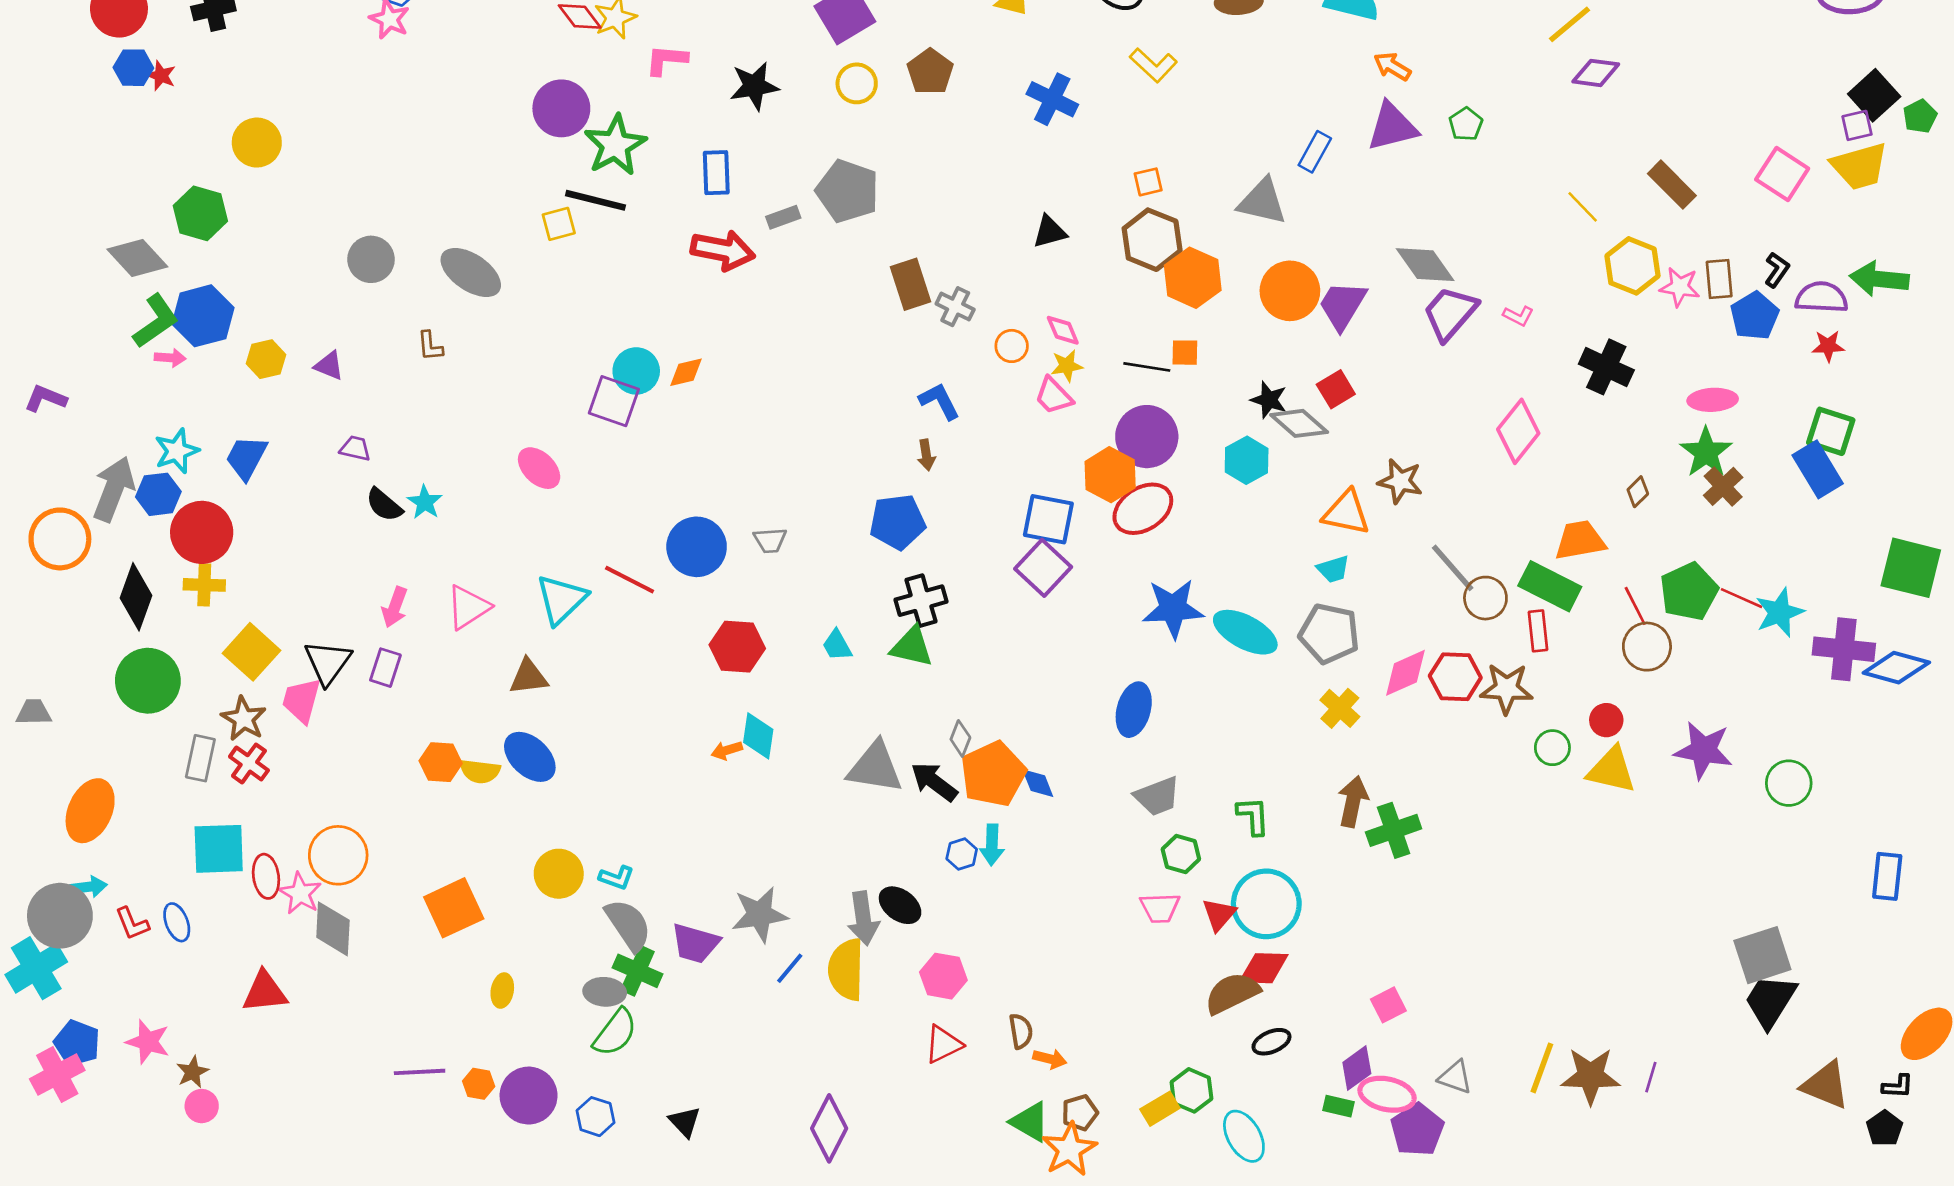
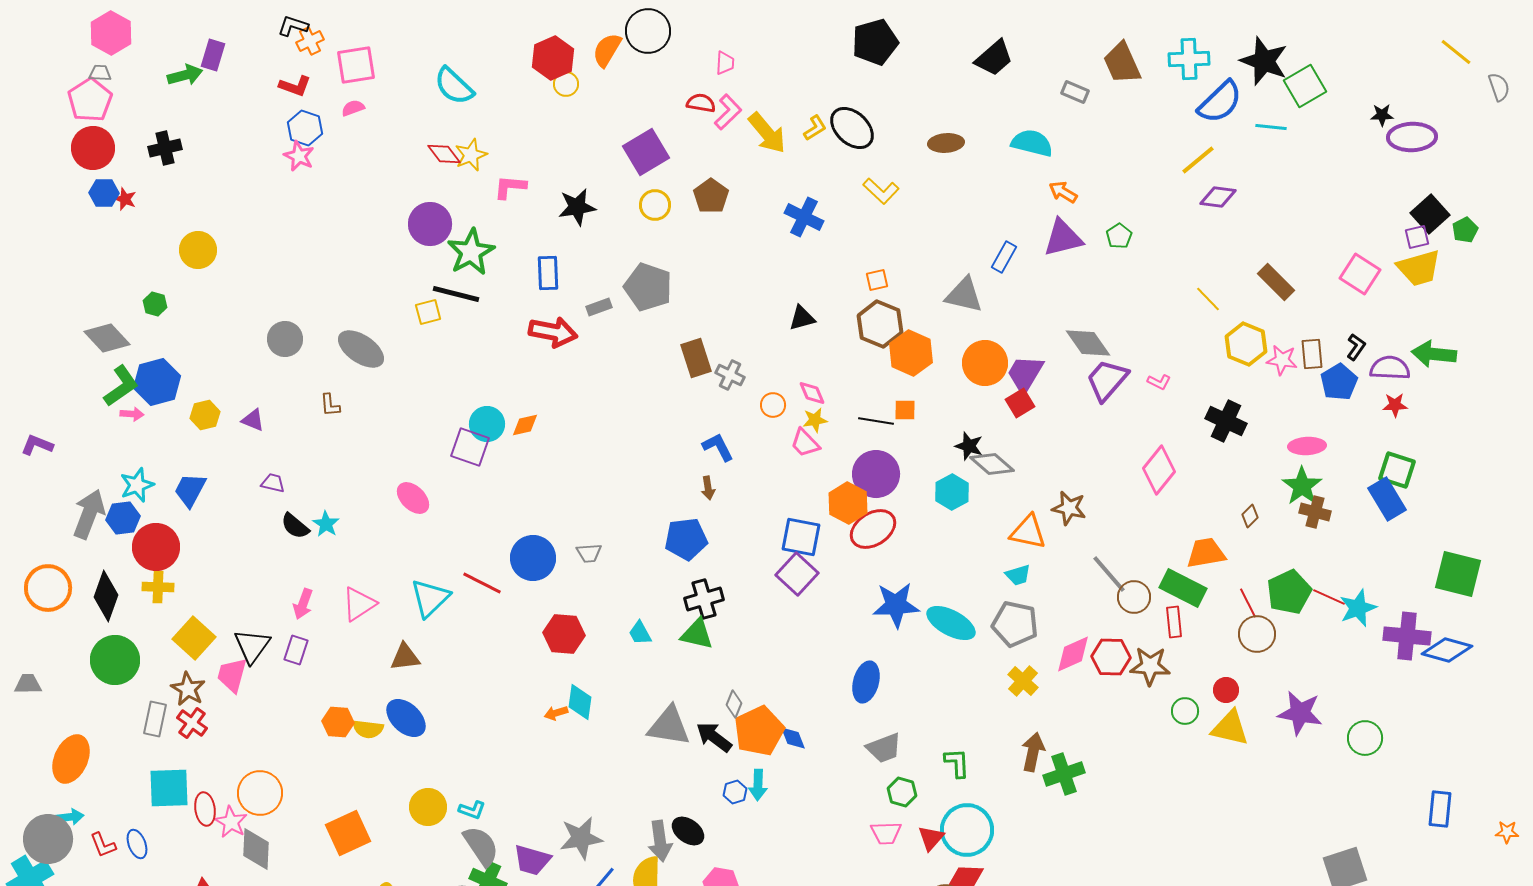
green hexagon: (200, 213) -> (155, 304), size x0.6
red square: (1336, 389) -> (1020, 403), moved
brown cross: (1723, 486) -> (1315, 512), turned -32
orange circle: (60, 539) -> (48, 588), moved

